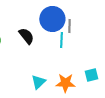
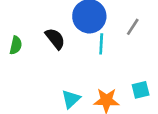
gray line: (69, 26) -> (133, 27), moved, turned 32

